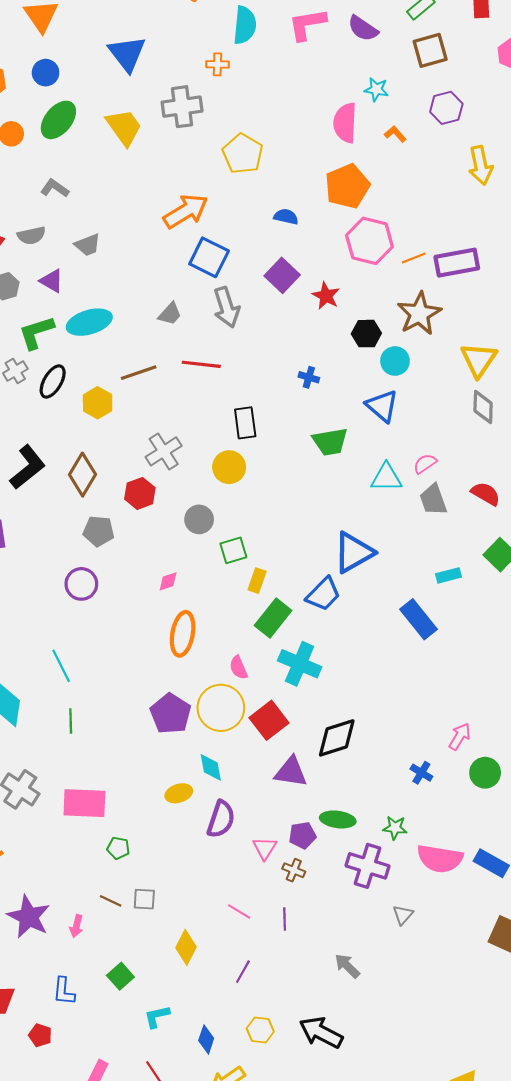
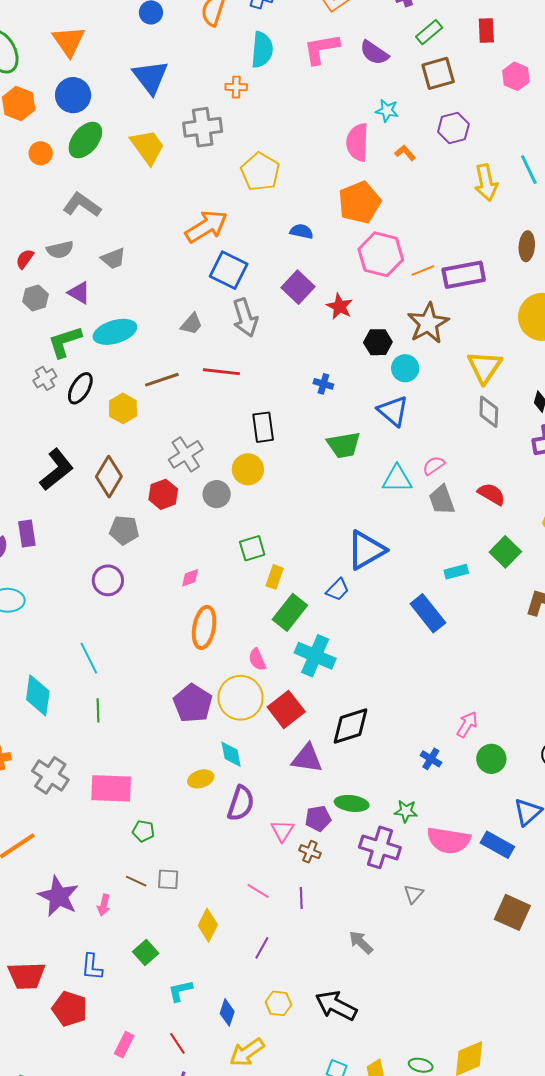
blue circle: (46, 73) -> (73, 95), size x1.4
gray L-shape: (55, 188) -> (82, 205), size x1.4
gray circle: (199, 519) -> (217, 494), moved
blue trapezoid: (323, 594) -> (338, 590), size x0.7
red pentagon: (40, 1035) -> (70, 1009), size x1.6

